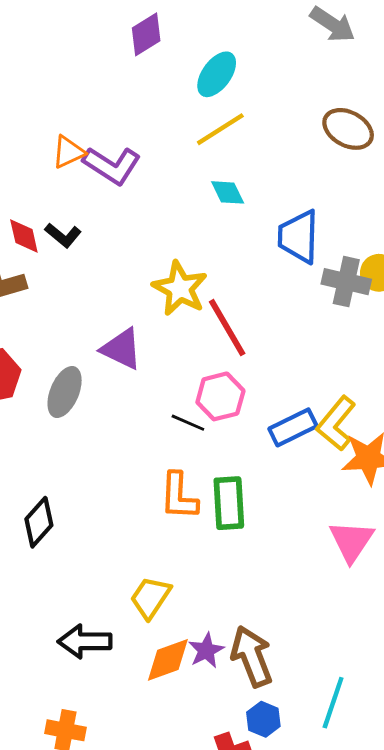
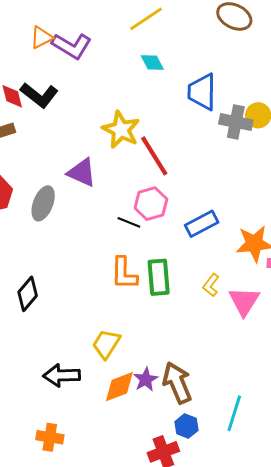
black L-shape: (63, 235) -> (39, 95), size x1.5
yellow L-shape: (336, 423) -> (211, 285), moved, size x0.6

